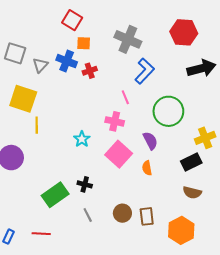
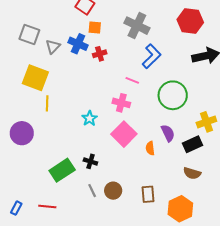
pink line: (125, 97) -> (132, 80), turned -48
purple semicircle: (150, 141) -> (168, 133), moved
brown circle: (122, 213) -> (113, 191), moved

